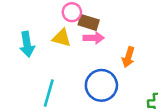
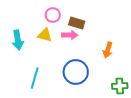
brown rectangle: (89, 22) -> (77, 23), moved
orange arrow: (128, 57) -> (108, 50), moved

